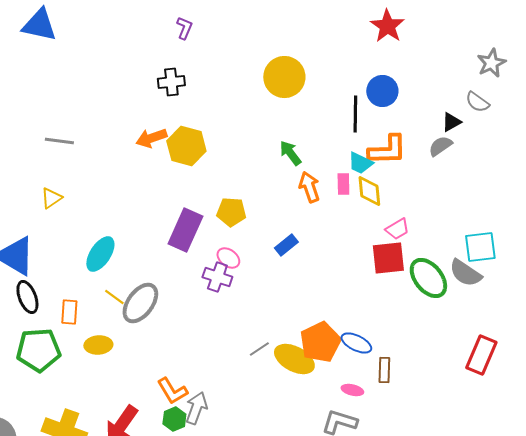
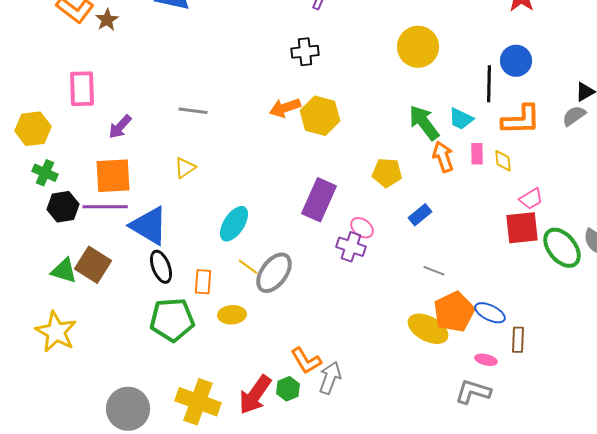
green arrow: (290, 153) -> (424, 123), size x1.4
cyan trapezoid: (360, 163) -> (461, 119), moved
yellow diamond: (369, 191) -> (503, 161), size x0.7
yellow pentagon: (231, 212) -> (387, 173), moved
gray line: (259, 349) -> (434, 271), moved, turned 55
green hexagon: (174, 419) -> (288, 389), moved

